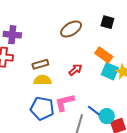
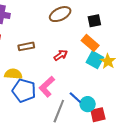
black square: (107, 22) -> (94, 21), moved, turned -32
yellow semicircle: (42, 80) -> (13, 74), moved
pink L-shape: (65, 102) -> (47, 87), turned -35

